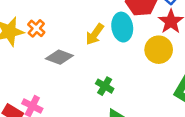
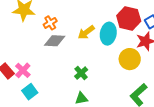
orange cross: (36, 28) -> (50, 23), moved
gray diamond: (59, 57) -> (55, 41), turned -35

